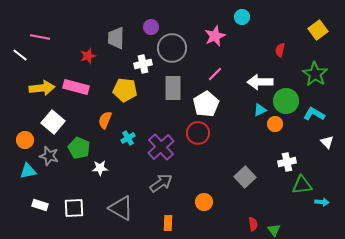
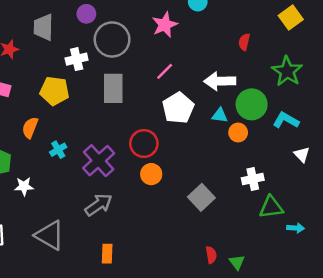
white pentagon: (206, 104) -> (178, 108), moved
cyan triangle: (260, 110) -> (220, 115), turned 32
orange circle: (204, 202) -> (151, 174), moved

